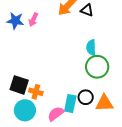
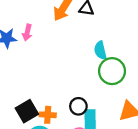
black square: (19, 85) -> (27, 111), turned -36
black circle: (86, 97) -> (78, 106), moved

